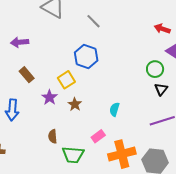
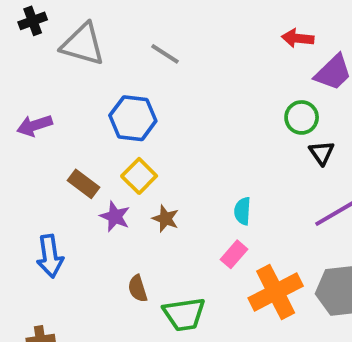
blue hexagon: (86, 56) -> (133, 118), moved
brown rectangle: (27, 75) -> (83, 184), moved
pink rectangle: (98, 136) -> (234, 254), moved

